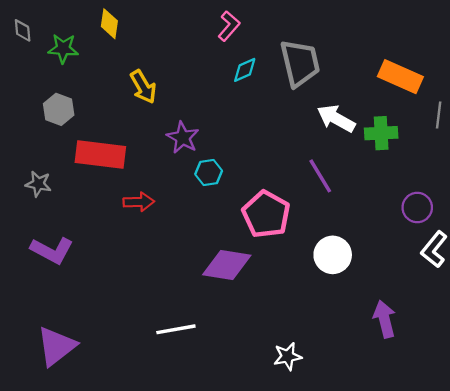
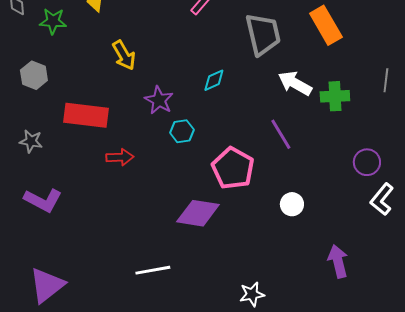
cyan diamond: (245, 70) -> (214, 80), moved
orange rectangle: (400, 77) -> (326, 25), moved, turned 36
gray hexagon: (59, 109) -> (34, 75), moved
white circle: (333, 255) -> (292, 204), size x0.7

